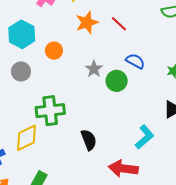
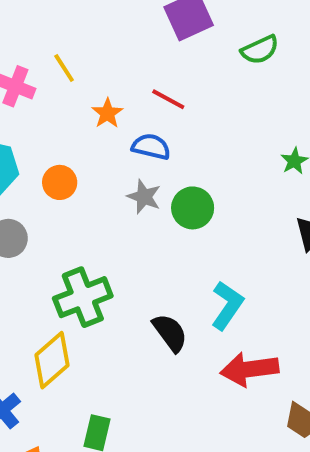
orange star: (87, 23) -> (107, 113), size x0.7
blue semicircle: (135, 61) -> (151, 147), moved
cyan L-shape: (145, 137) -> (227, 305), moved

